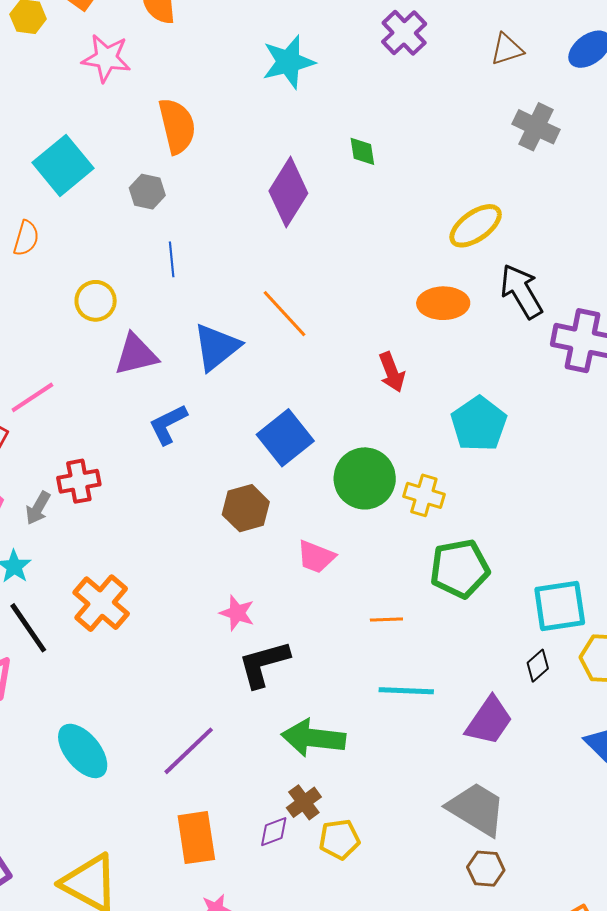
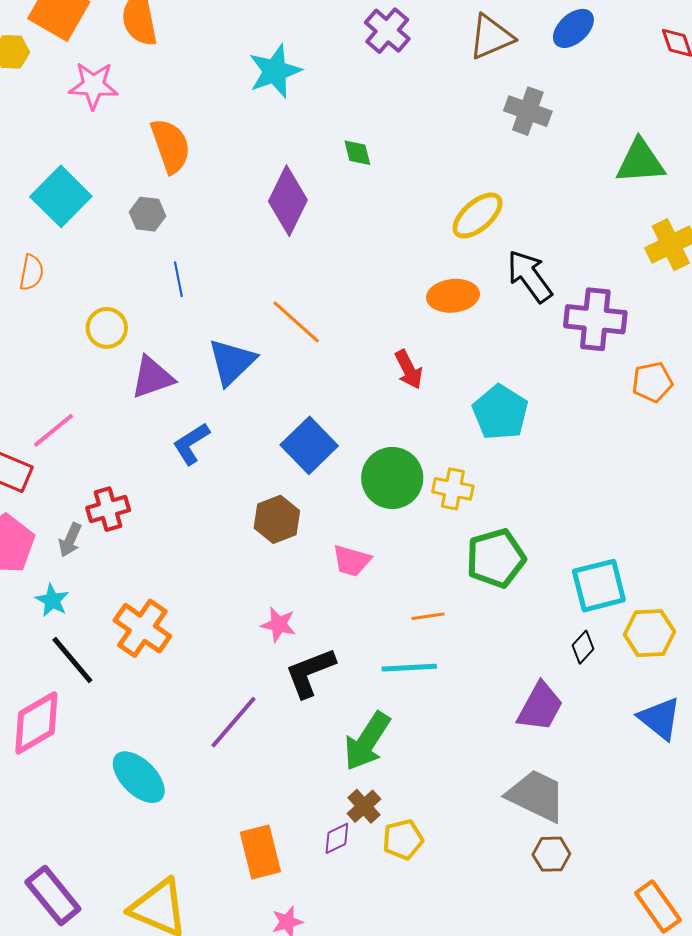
brown triangle: (507, 49) -> (491, 37), size x1.4
cyan line: (406, 691) -> (409, 668), moved
green arrow: (313, 738) -> (367, 741), turned -58
purple line: (189, 751) -> (233, 722), moved

